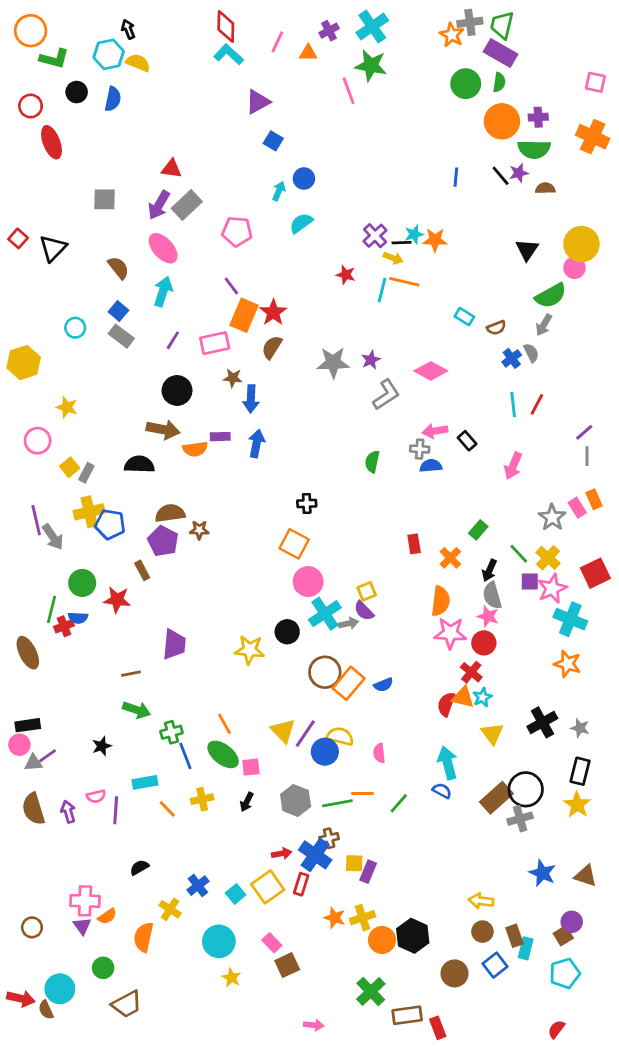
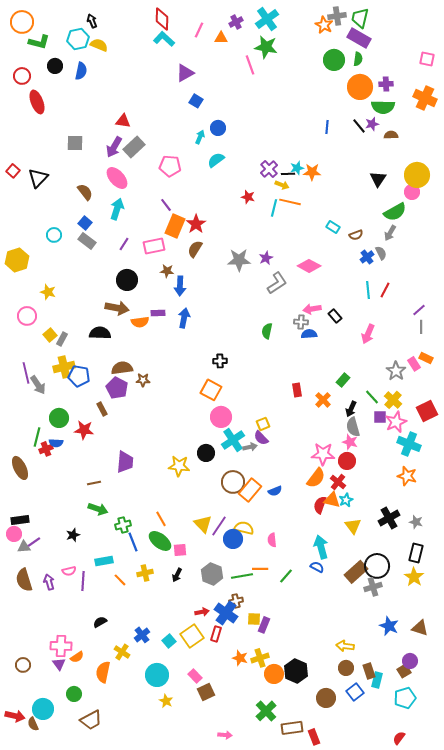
orange rectangle: (594, 499) -> (426, 358), turned -40
orange semicircle: (441, 601) -> (316, 478), moved, turned 30

